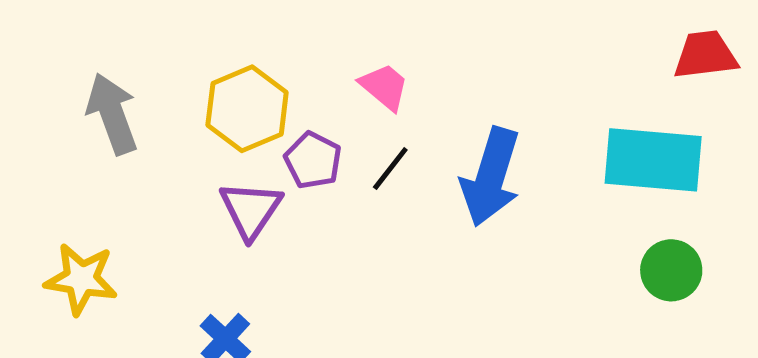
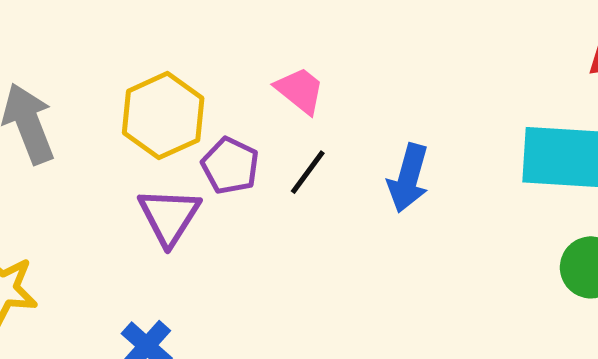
blue arrow: (491, 177) -> (408, 178), size x0.7

